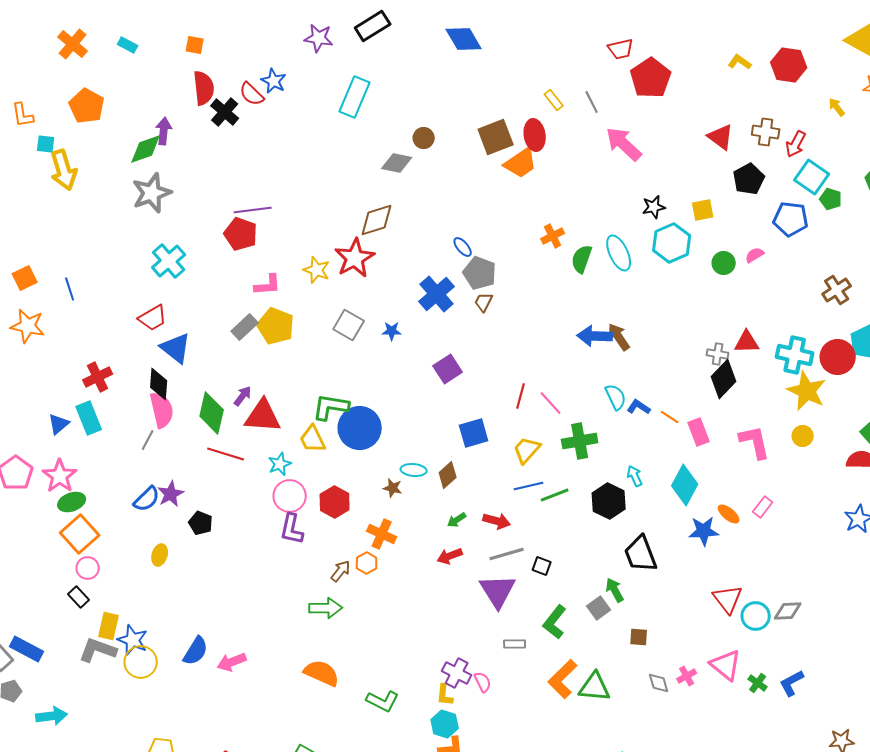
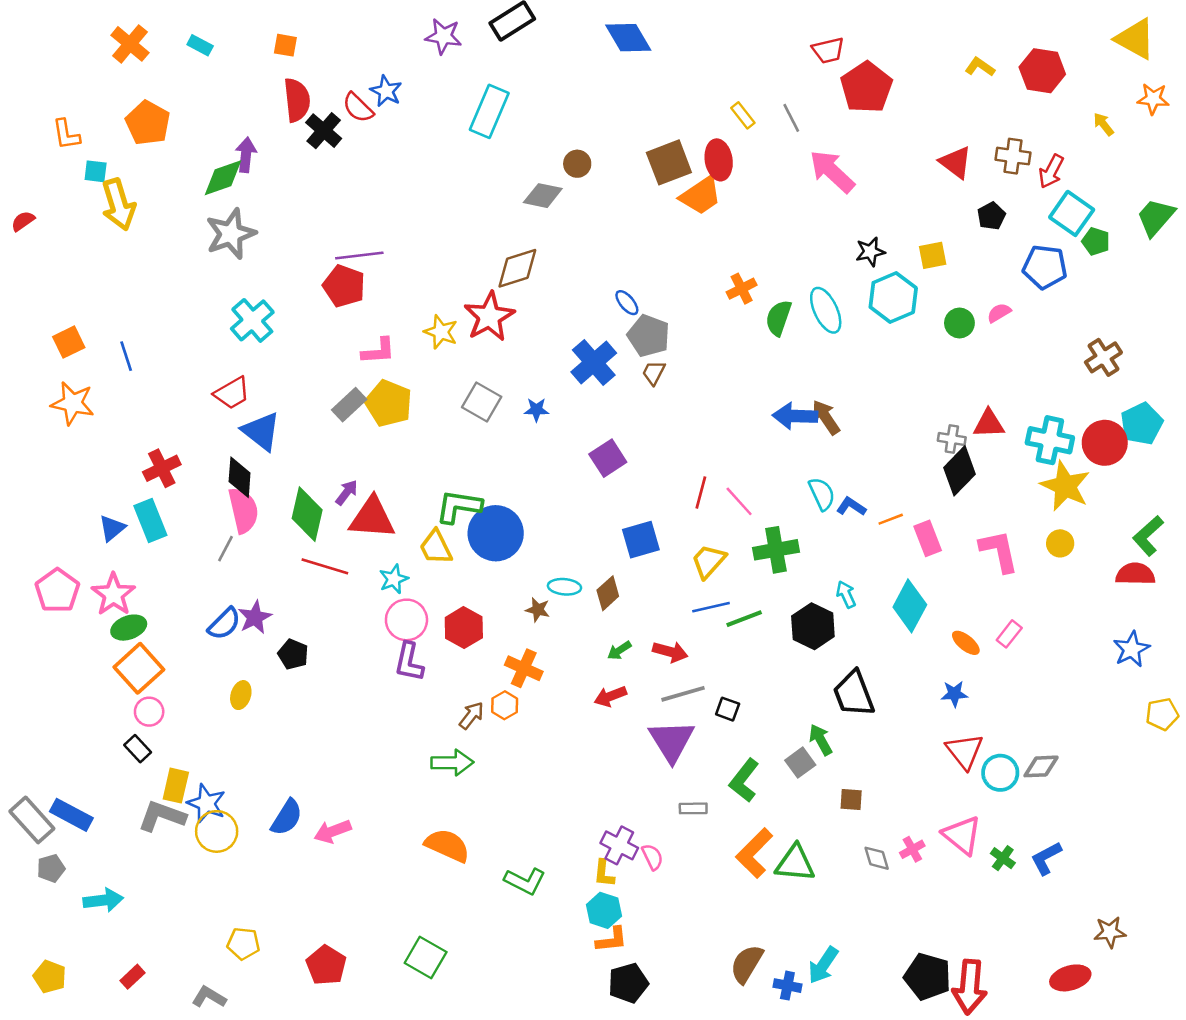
black pentagon: (749, 179) -> (991, 216), size x0.7
orange line: (670, 417) -> (891, 519), turned -54
blue star: (704, 531) -> (954, 694), moved, size x0.7

